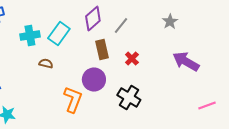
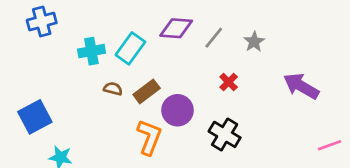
purple diamond: (93, 18) -> (176, 28), turned 45
gray star: (170, 22) -> (254, 42), moved
brown rectangle: (102, 50) -> (147, 91), moved, turned 66

